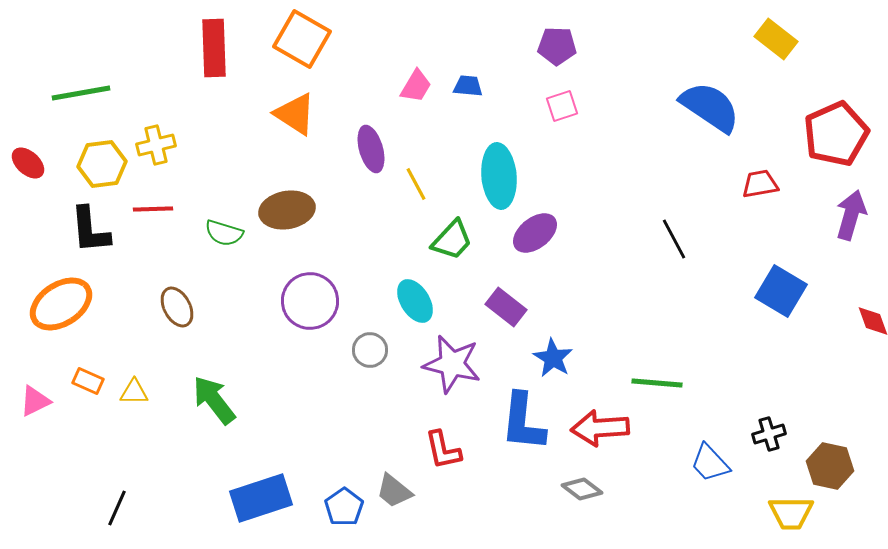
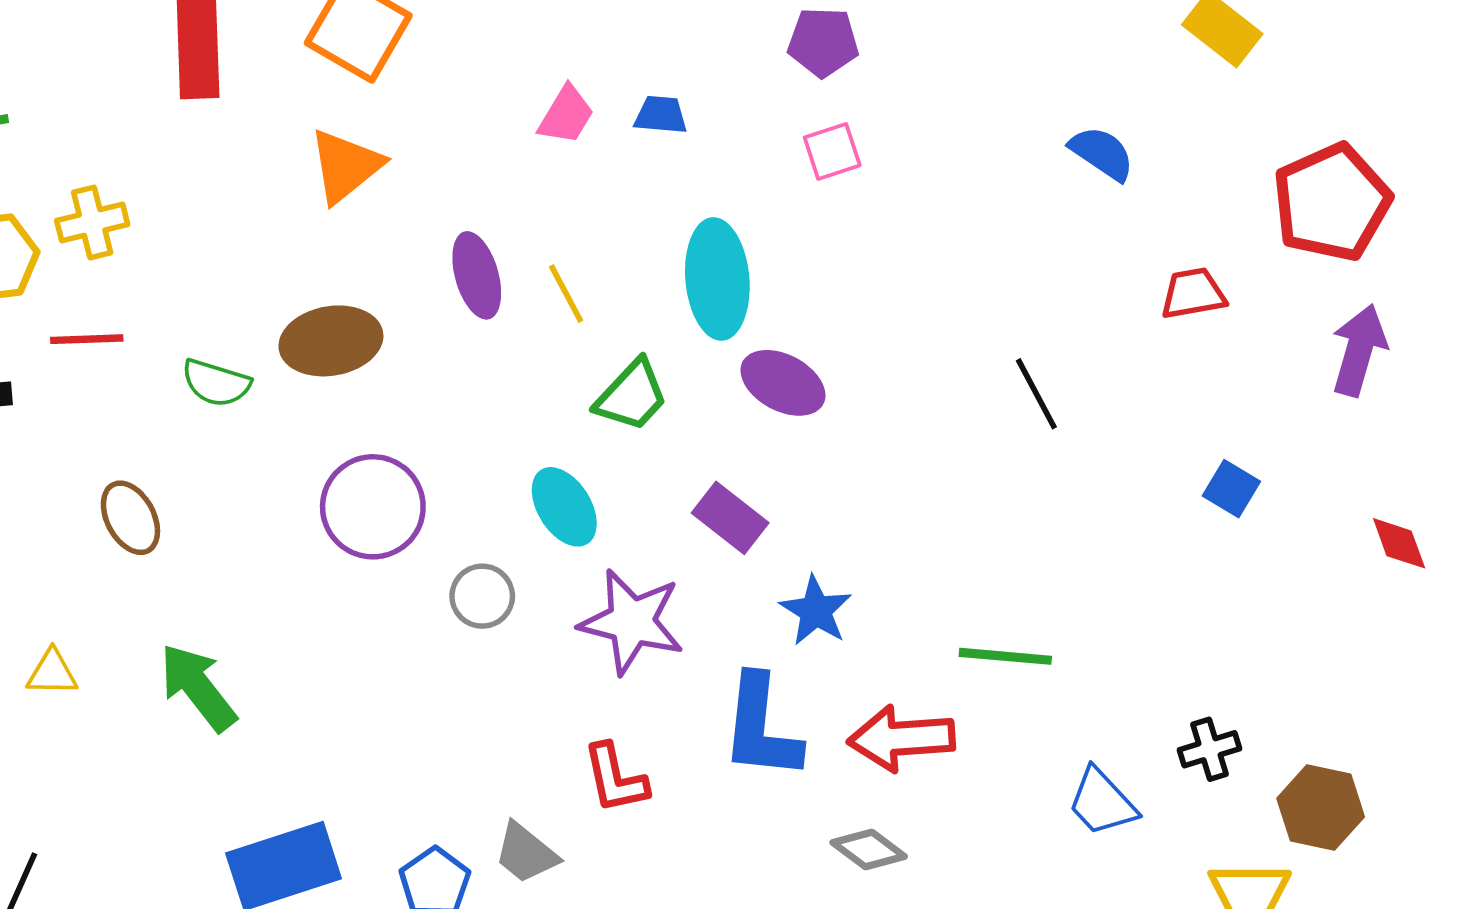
blue semicircle: (710, 107) -> (1102, 153), size x0.6
orange triangle: (295, 114) -> (346, 166), turned 48
purple ellipse: (371, 149) -> (477, 275), moved
purple ellipse: (535, 233) -> (783, 383), turned 66
blue square: (781, 291) -> (1231, 489), size x0.6

